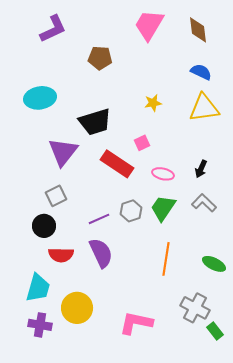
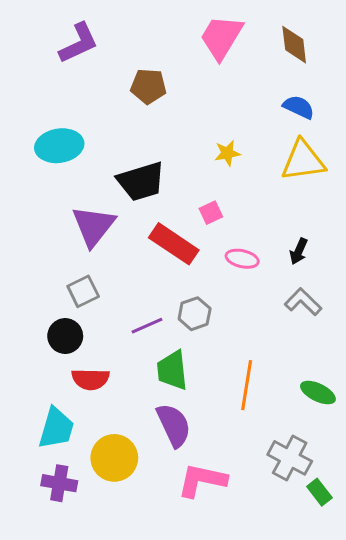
green trapezoid: (163, 208) -> (172, 370), moved, turned -40
purple semicircle: (101, 253) -> (174, 425), moved

